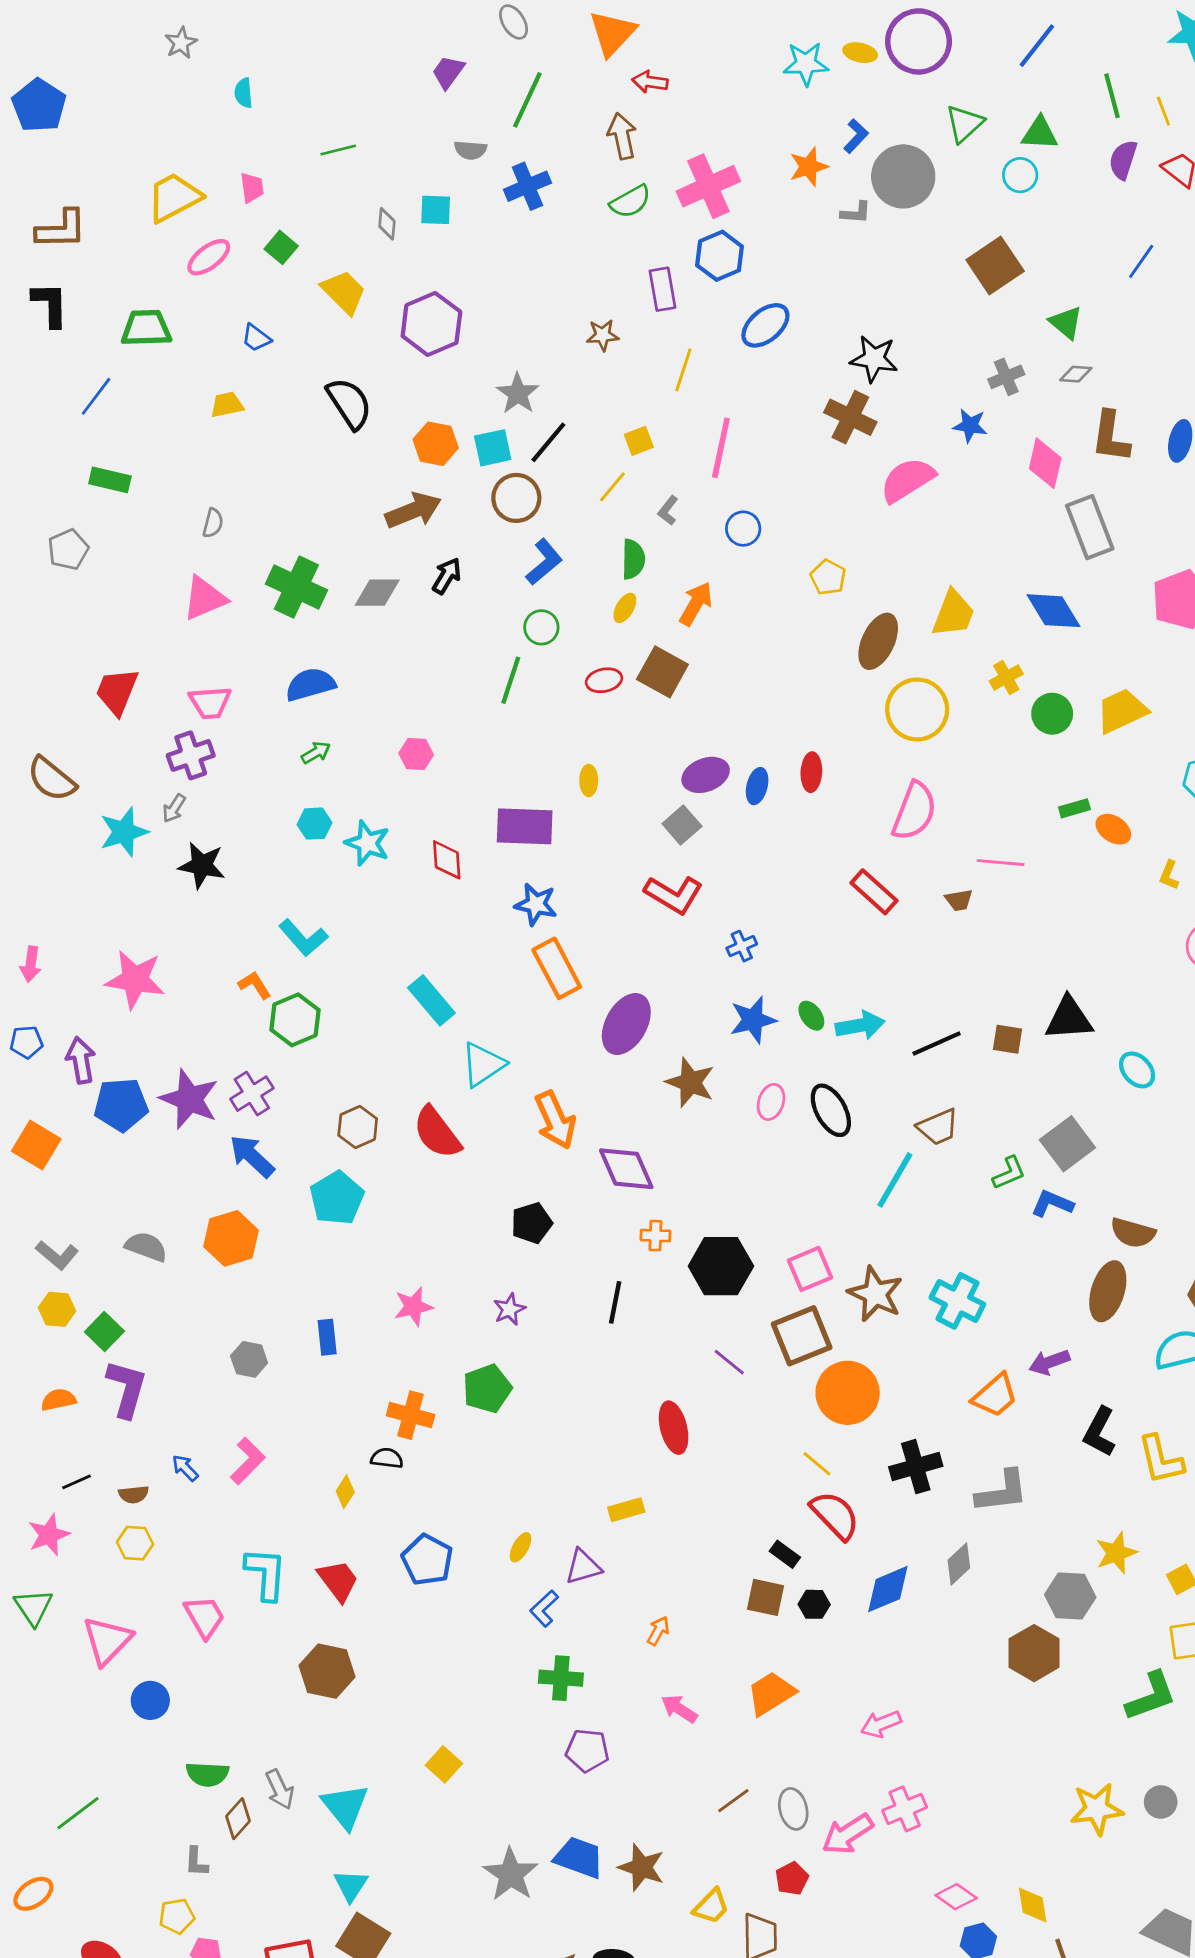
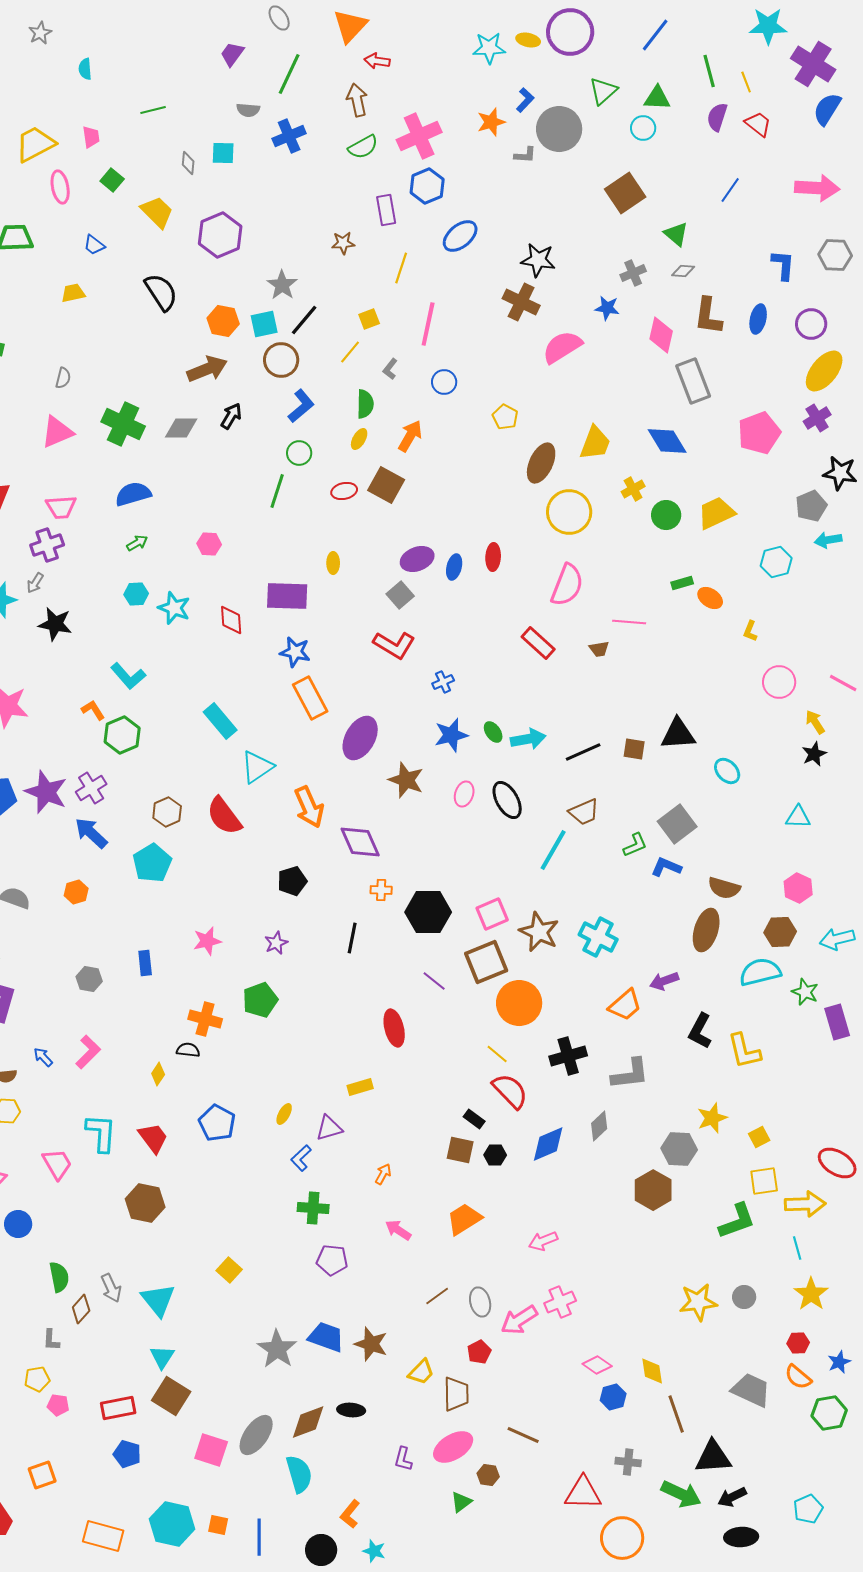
pink ellipse: (209, 257) -> (60, 187), turned -64
orange hexagon: (231, 1238) -> (76, 892), size x0.6
green semicircle: (207, 1774) -> (59, 1277), turned -104

